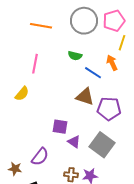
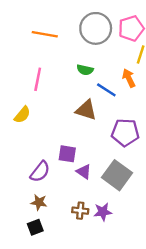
brown triangle: (85, 97) -> (86, 110), moved
purple semicircle: (40, 157) -> (40, 172), moved
brown star: (15, 169) -> (39, 202), moved

